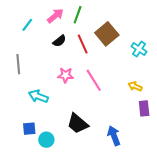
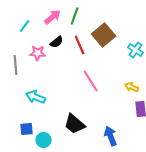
pink star: (65, 75) -> (38, 53), moved

